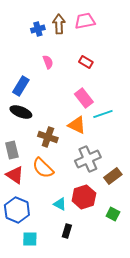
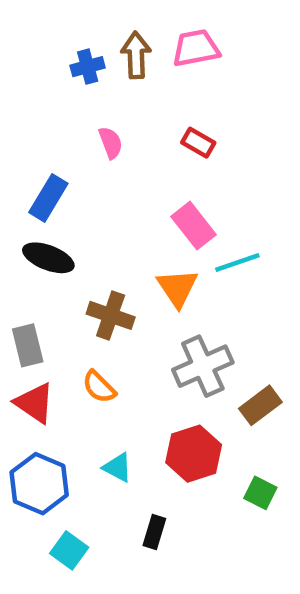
orange triangle: (77, 125) -> (177, 288), turned 30
orange semicircle: (43, 168) -> (99, 387), size x0.7
cyan triangle: (60, 204) -> (118, 468), moved
cyan square: (30, 239) -> (69, 550), turned 35

